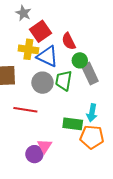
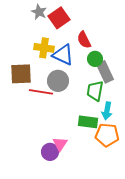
red square: (40, 31) -> (59, 18), moved
green trapezoid: (64, 81) -> (95, 91), moved
red line: (25, 110) -> (41, 92), moved

